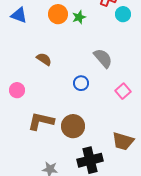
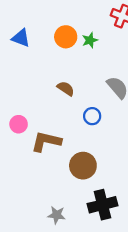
brown semicircle: (44, 59) -> (66, 89), moved
brown L-shape: (41, 121) -> (46, 141), moved

